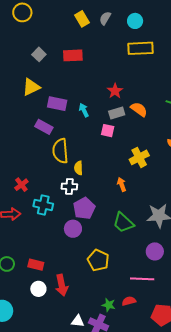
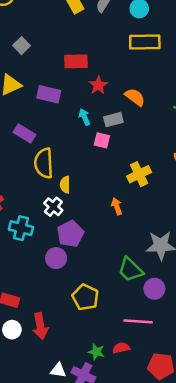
red rectangle: (73, 55) -> (76, 61), moved
red star: (115, 91) -> (98, 85), moved
purple rectangle: (57, 104) -> (49, 94), moved
orange semicircle: (139, 109) -> (135, 97), moved
cyan arrow: (84, 110) -> (84, 117), moved
white cross: (69, 186) -> (53, 207), turned 35
green trapezoid: (123, 223) -> (131, 270), moved

